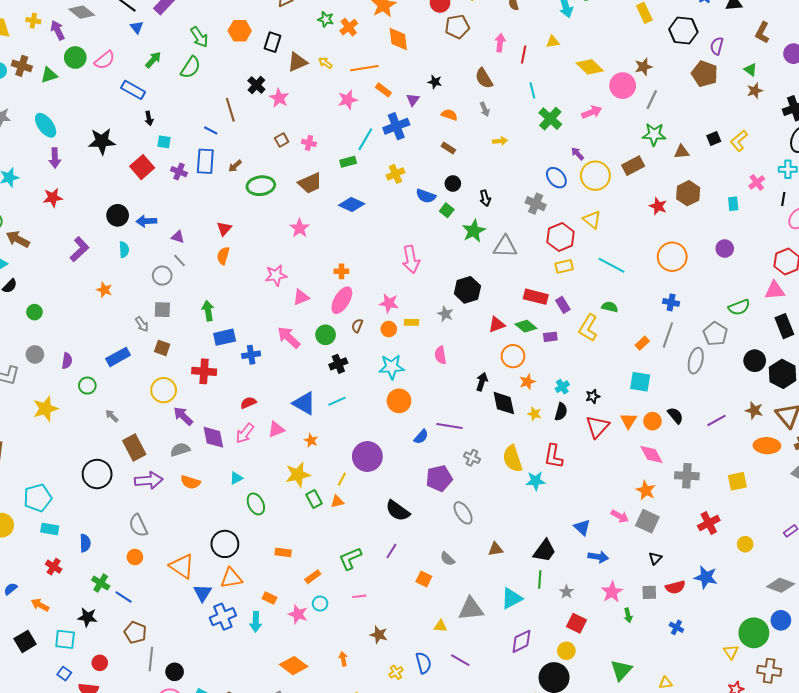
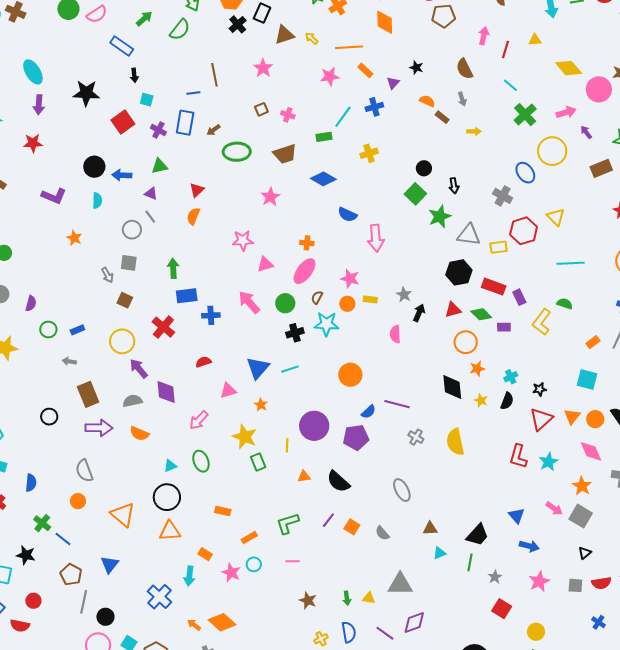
green triangle: (49, 75) -> (159, 166), moved
black cross: (256, 85) -> (238, 24), moved
cyan line: (532, 90) -> (510, 85), turned -42
blue cross: (396, 126) -> (374, 107), size x0.7
blue line: (211, 130) -> (193, 93), turned -40
brown rectangle: (448, 148) -> (442, 117), moved
purple arrow: (577, 154) -> (586, 132), moved
yellow circle: (595, 176) -> (552, 151), moved
blue semicircle: (426, 196) -> (347, 215), moved
green square: (447, 210) -> (415, 194), size x1.5
purple L-shape: (79, 249) -> (54, 196), turned 60
cyan line: (611, 265) -> (570, 263), turned -36
yellow rectangle: (564, 266) -> (498, 247), moved
black hexagon: (467, 290) -> (459, 272), moved
blue rectangle: (118, 357) -> (77, 330), moved, size x0.6
cyan star: (392, 367) -> (326, 324), moved
red cross: (204, 371) -> (163, 327), turned 30
black arrow: (482, 382) -> (419, 313), moved
blue triangle: (304, 403) -> (258, 368), turned 35
gray arrow: (112, 416) -> (69, 361), turned -40
pink arrow: (245, 433) -> (199, 420), moved
red L-shape: (553, 456) -> (518, 456), moved
black circle: (97, 474) -> (49, 417), size x0.6
yellow star: (298, 475) -> (245, 437), turned 30
cyan triangle: (236, 478) -> (170, 466), moved
purple pentagon: (439, 478) -> (356, 437), moved
yellow line: (342, 479) -> (287, 445), turned -32
cyan star: (536, 481) -> (549, 462), moved, turned -30
orange triangle: (337, 502) -> (304, 476), moved
orange square: (424, 579) -> (352, 527), moved
blue triangle: (203, 593) -> (110, 564), moved
cyan triangle: (512, 598) -> (439, 553), moved, size x0.6
green arrow: (628, 615) -> (347, 598), moved
blue cross: (223, 617) -> (159, 597), moved, turned -30
purple diamond: (521, 641) -> (414, 623), moved
yellow circle: (566, 651) -> (536, 632), moved
orange arrow: (343, 659) -> (194, 625), moved, turned -48

